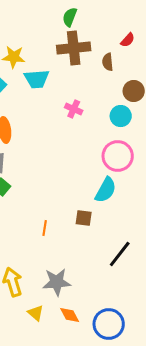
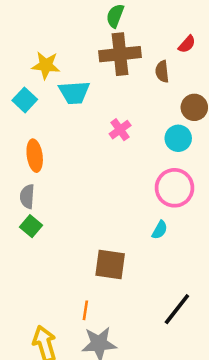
pink cross: (74, 109) -> (120, 130), turned 30
cyan semicircle: (106, 190) -> (160, 230), size x0.6
brown square: (84, 218) -> (110, 265), moved, size x1.5
orange line: (45, 228) -> (85, 310), moved

